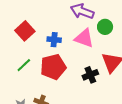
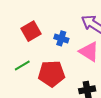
blue cross: (54, 40) -> (61, 38), moved

